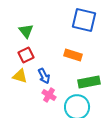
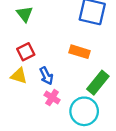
green triangle: (26, 31) -> (25, 14), moved
green rectangle: (89, 82) -> (98, 83), turned -40

